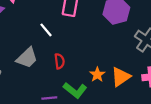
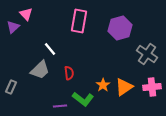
white line: (46, 30) -> (50, 49), moved

